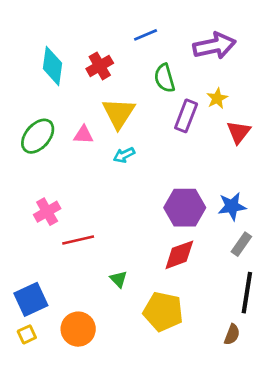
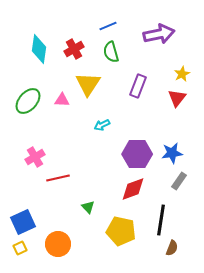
green semicircle: (164, 78) -> (111, 52), moved
yellow star: (217, 98) -> (182, 74), moved
cyan arrow: (124, 155) -> (102, 125), moved
black line: (247, 293) -> (161, 220), moved

